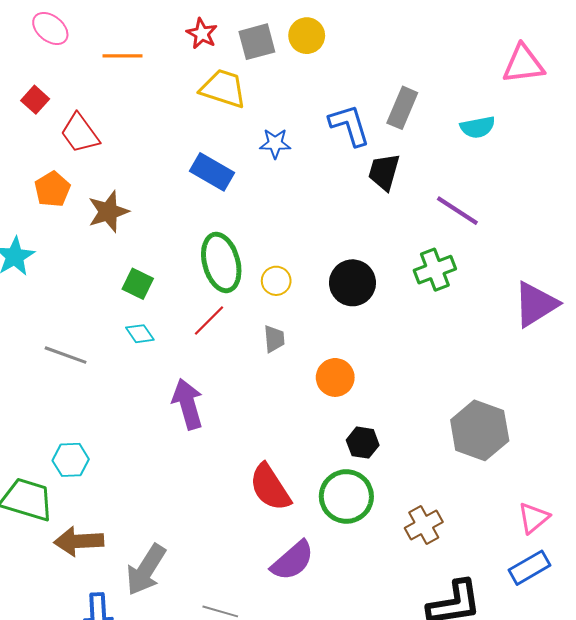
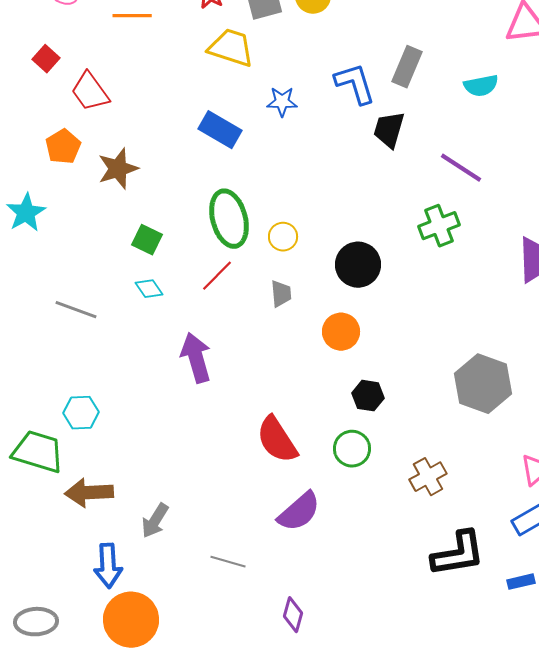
black circle: (352, 283) -> (358, 265), moved
green circle: (346, 496) -> (352, 449), size x0.7
gray arrow: (146, 570) -> (155, 521), size x0.7

